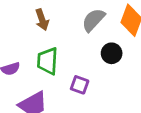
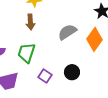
black circle: (112, 53) -> (72, 72), moved

